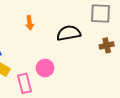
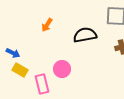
orange arrow: (30, 23) -> (47, 25), turned 40

